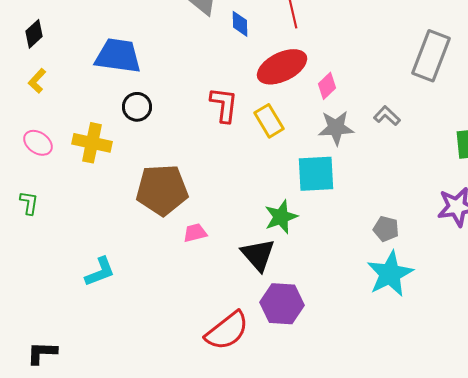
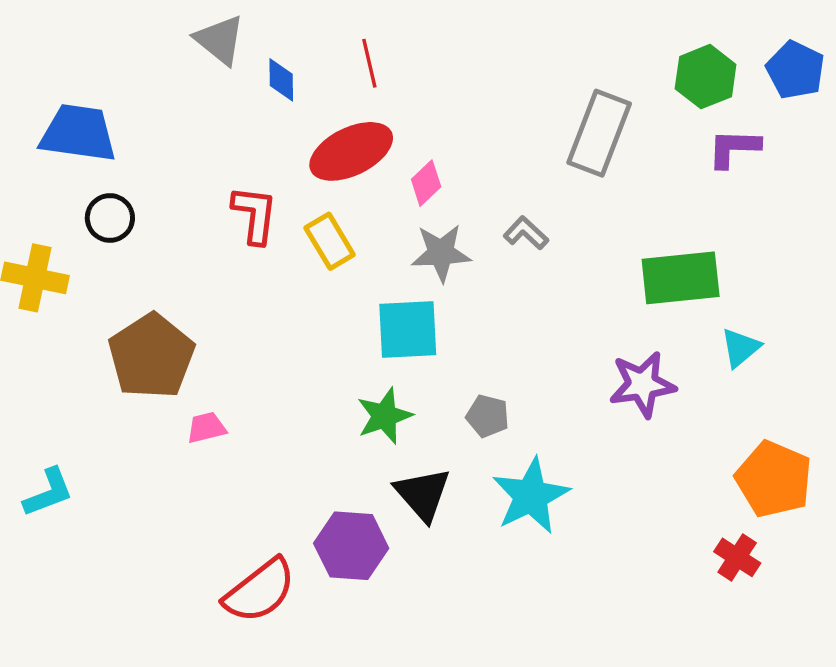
brown pentagon: (162, 190) -> (151, 356), turned -30
green star: (281, 217) -> (384, 416), moved
gray pentagon: (386, 229) -> (488, 416), moved
black triangle: (258, 255) -> (423, 494), moved

